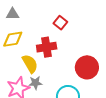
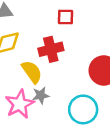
red square: (60, 23) -> (65, 17), turned -32

